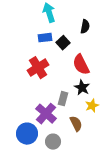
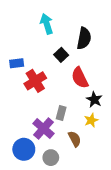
black semicircle: (85, 27) -> (84, 38), size x1.5
blue rectangle: (45, 38) -> (17, 63), moved
black star: (82, 88) -> (94, 100), moved

